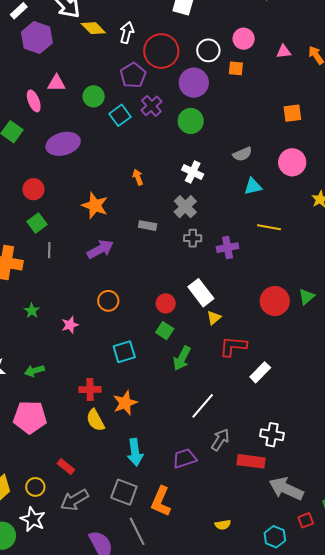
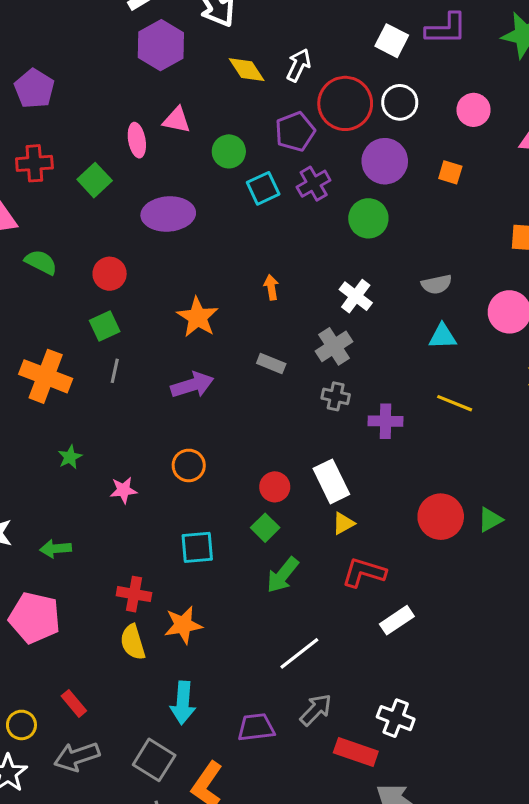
yellow diamond: (93, 28) -> (247, 70), moved
white circle: (208, 50) -> (400, 102), moved
orange square: (236, 68) -> (450, 172), moved

